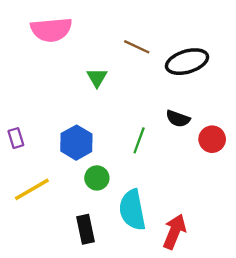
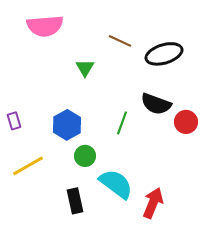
black semicircle: (178, 119) -> (156, 104), size x1.4
cyan semicircle: (132, 210) -> (116, 184), turned 138

